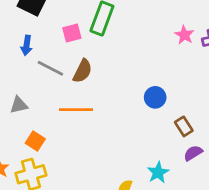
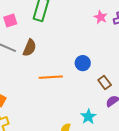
pink square: (72, 33) -> (10, 20), moved
orange line: (76, 110) -> (51, 77), moved

